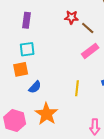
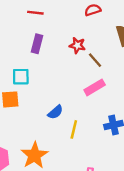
purple rectangle: (27, 20) -> (37, 44), moved
blue semicircle: (35, 87) -> (55, 112), moved

